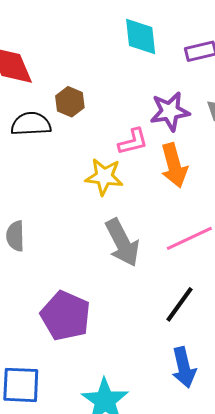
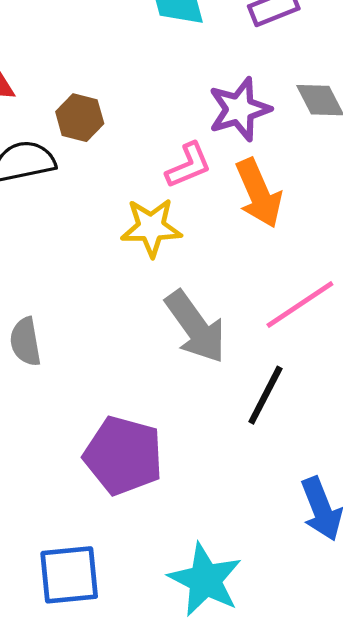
black line: (180, 304) -> (265, 395), moved

